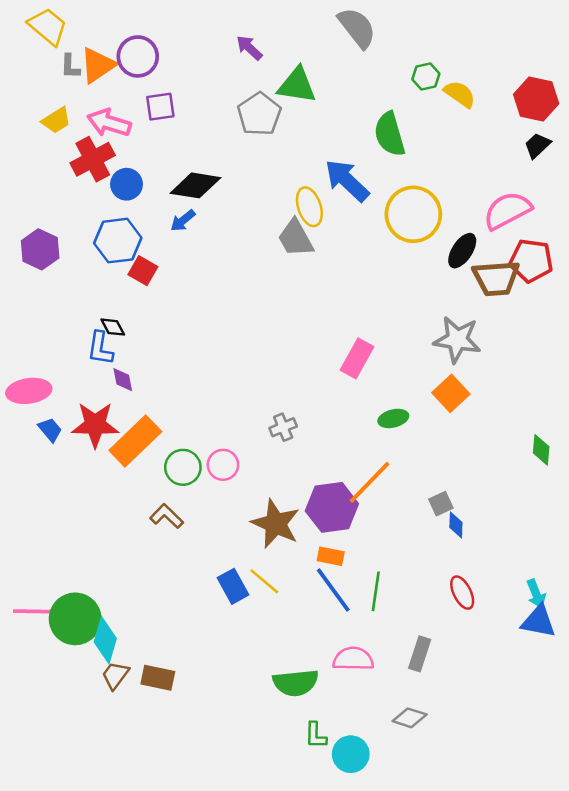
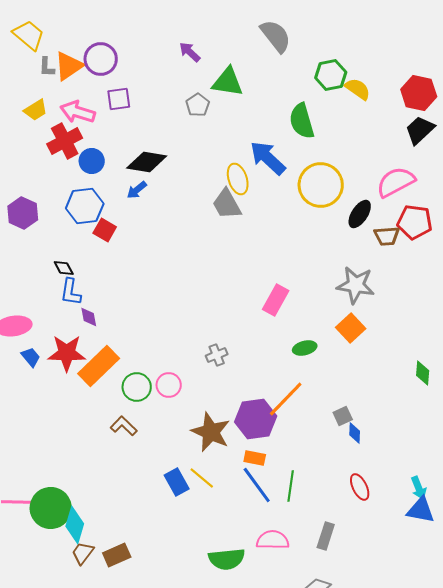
green hexagon: (426, 77) -> (331, 75), size x1.4
gray pentagon: (259, 114) -> (198, 105), size x0.7
black trapezoid: (537, 145) -> (420, 130), size x1.4
brown trapezoid: (496, 278) -> (387, 236), size x0.7
black diamond: (113, 327) -> (64, 268), moved
brown rectangle: (158, 678) -> (117, 555), turned -36

